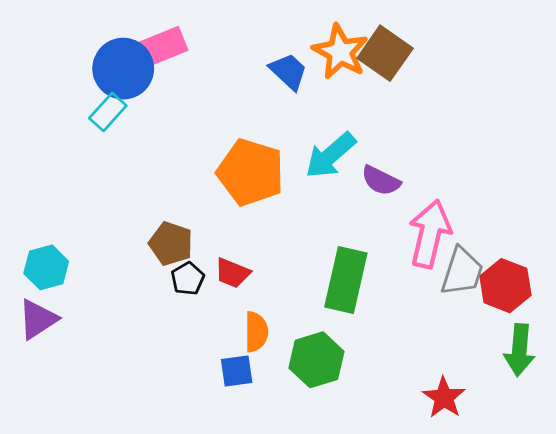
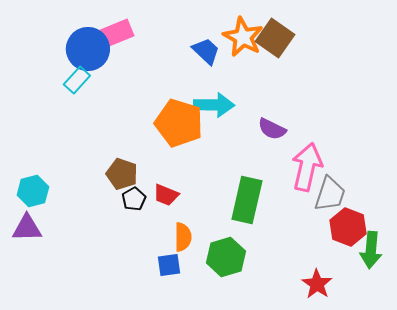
cyan arrow: (330, 155) -> (214, 105), moved, turned -138
red hexagon: (505, 286) -> (348, 227), moved
purple triangle: (38, 319) -> (27, 228), turned 32

